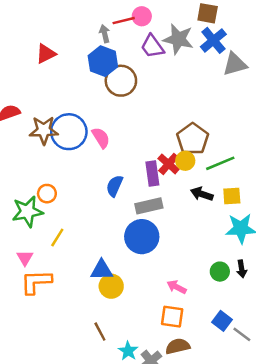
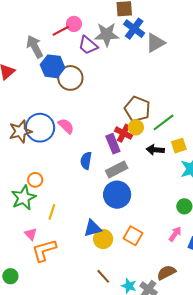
gray arrow: (105, 34) -> (35, 47), moved, size x1.6
pink arrow: (177, 287) -> (175, 234), moved, turned 112
orange square: (172, 317) -> (133, 236), moved, turned 36

